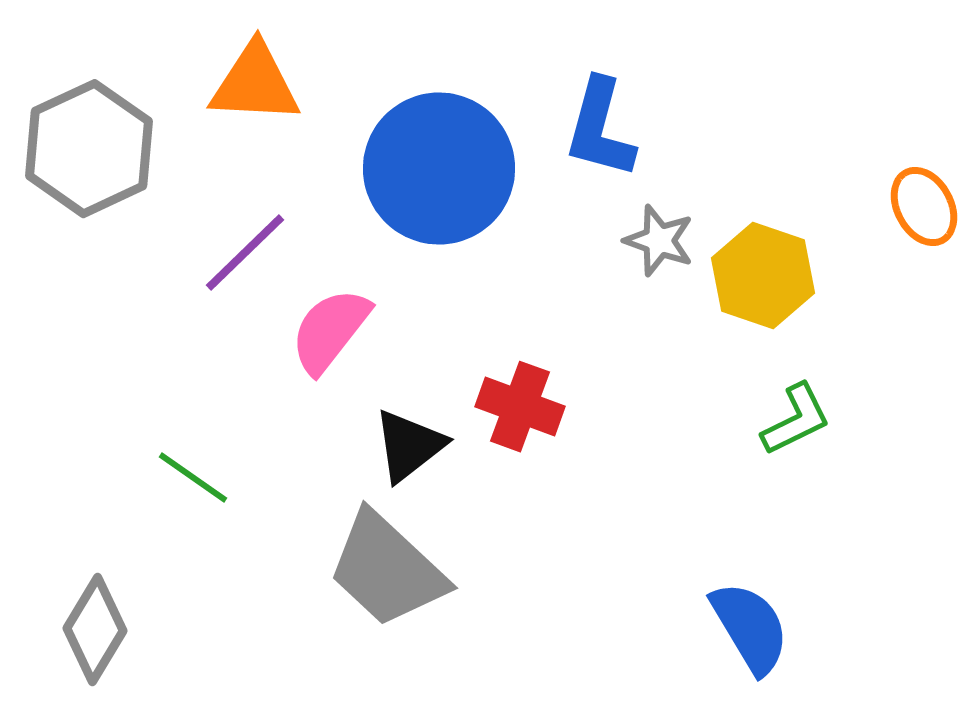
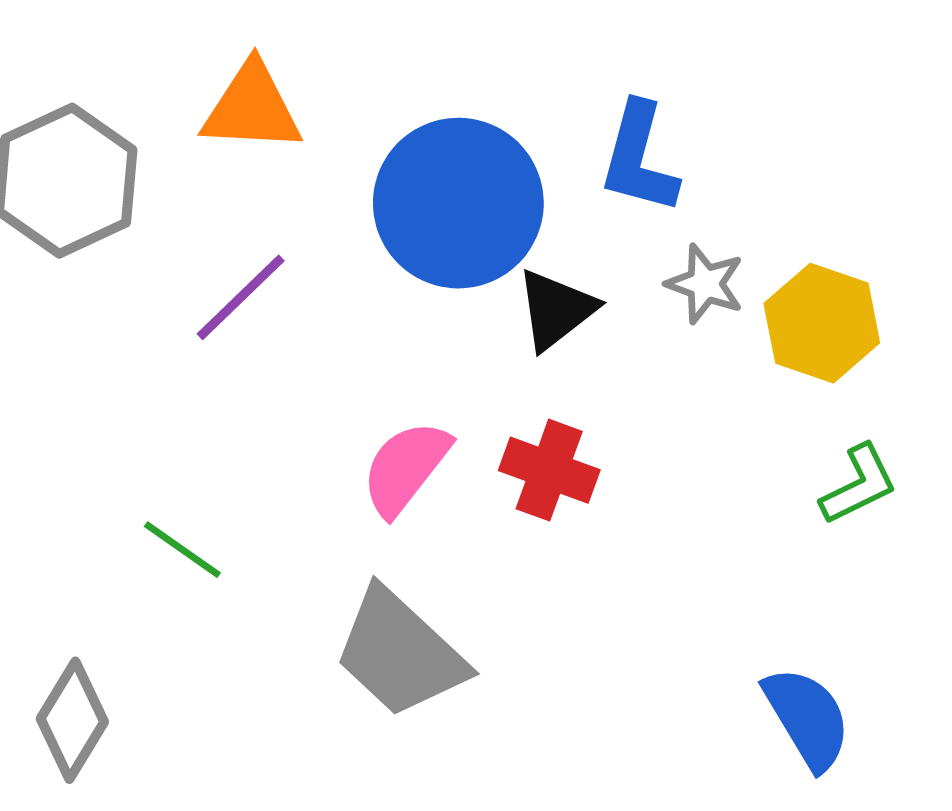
pink semicircle: (330, 331) -> (406, 468), moved
black triangle: (409, 446) -> (556, 310), moved

